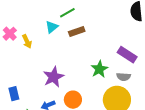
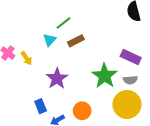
green star: (99, 69) -> (105, 76), size x1.4
purple star: (54, 77) -> (57, 78), moved
blue rectangle: (14, 94) -> (41, 106), moved

